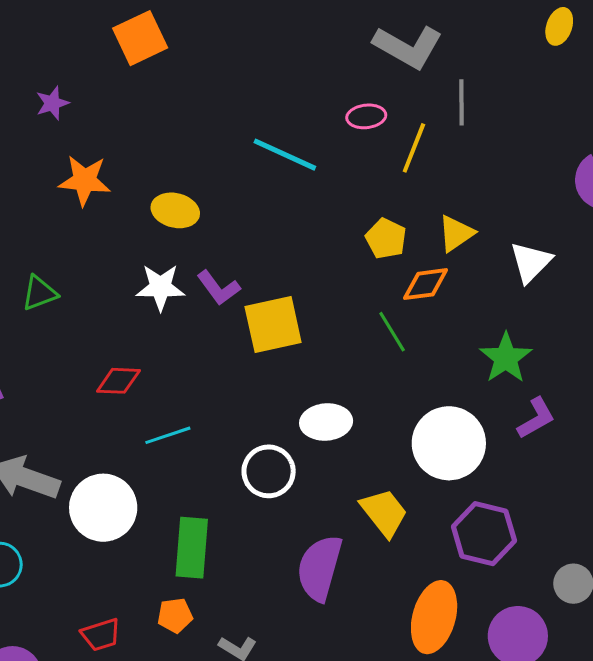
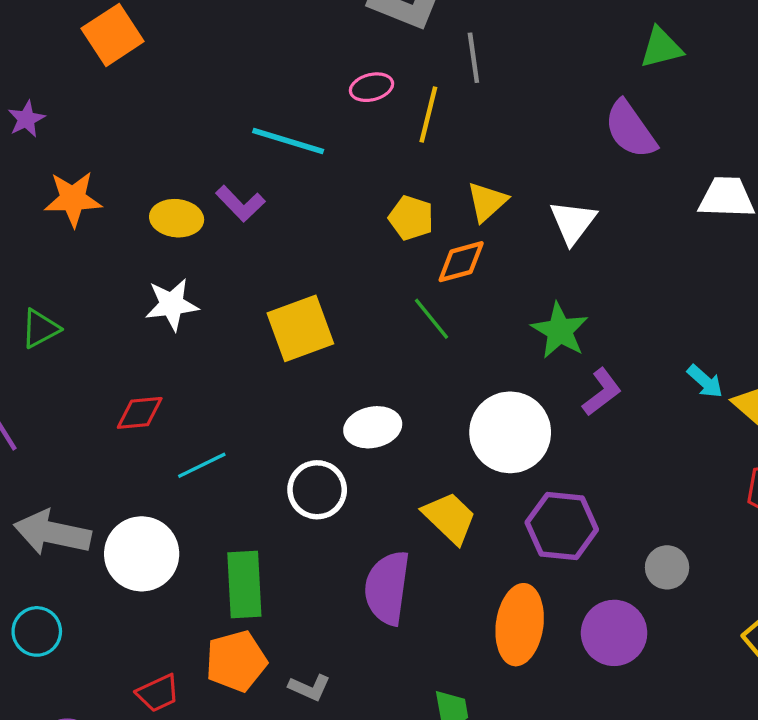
purple L-shape: (218, 288) -> (240, 204), moved
orange pentagon: (175, 615) -> (236, 661), size x1.6

